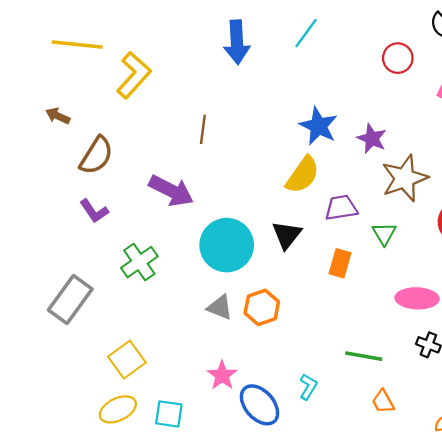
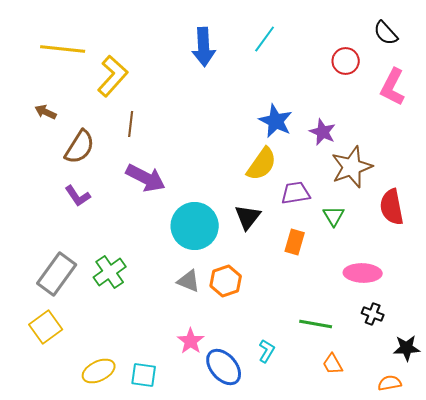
brown line: (203, 129) -> (131, 124), moved
green cross: (139, 262) -> (110, 272), moved
yellow square: (127, 360) -> (46, 327), moved

